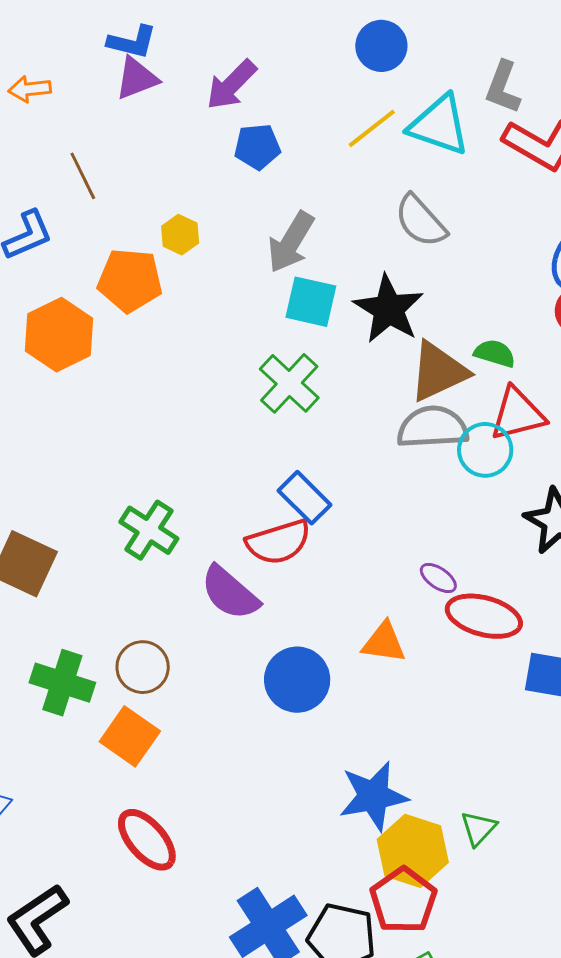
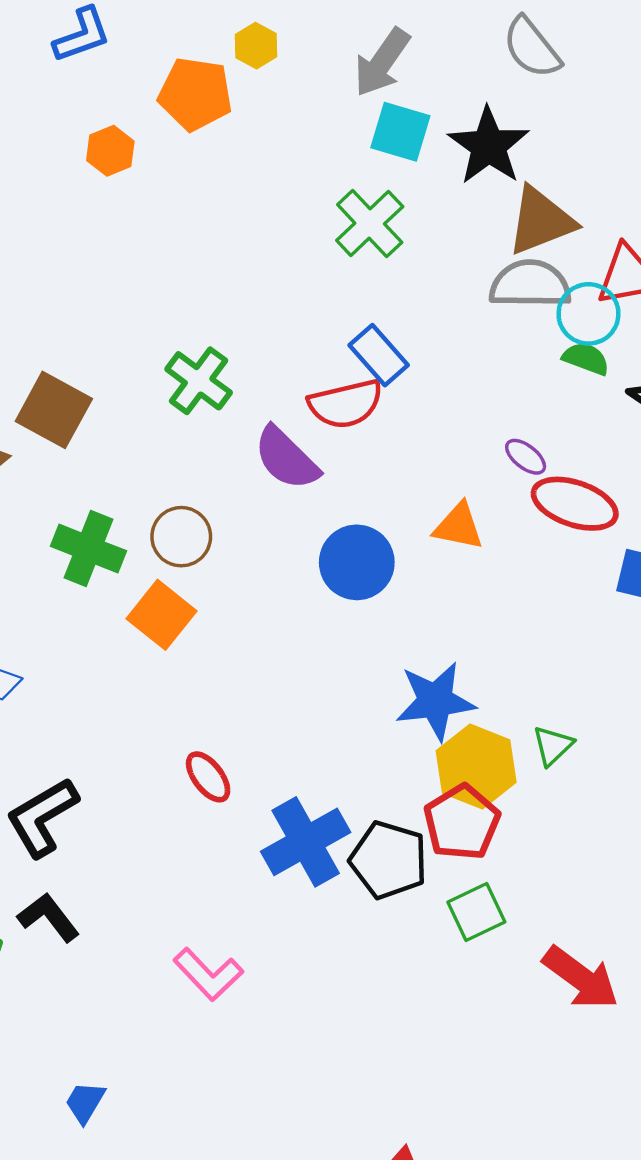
orange hexagon: (59, 335) -> (110, 151), size x0.6
green semicircle: (495, 353) -> (586, 359), moved
red ellipse: (147, 840) -> (208, 777), moved, size x0.7

